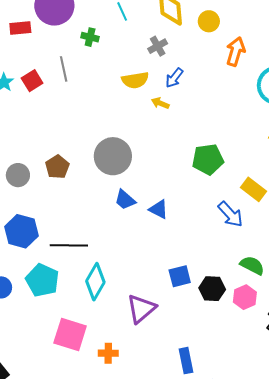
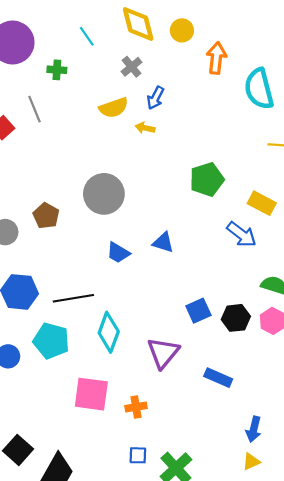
blue trapezoid: (125, 200) -> (118, 253), moved
blue rectangle: (186, 361) -> (218, 378), moved, turned -45

